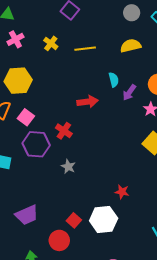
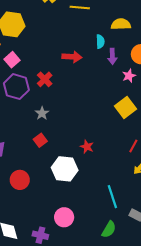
yellow semicircle: (131, 46) -> (121, 24), moved
purple arrow: (129, 93) -> (112, 56), turned -49
red square: (74, 220) -> (40, 140), moved

